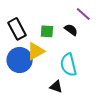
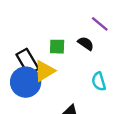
black rectangle: (17, 29) -> (27, 62), moved
cyan semicircle: (68, 65) -> (99, 81), moved, size x0.7

